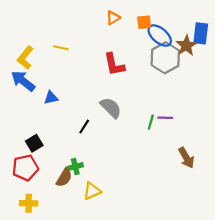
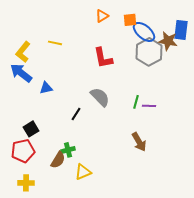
brown star: (186, 46) -> (168, 41), turned -30
green line: (151, 122) -> (136, 102), moved
brown arrow: (186, 158) -> (139, 142), moved

